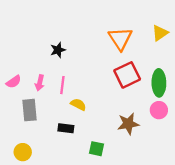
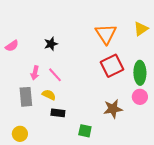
pink semicircle: (14, 82) -> (12, 46), moved
pink line: (62, 85) -> (55, 75), turned -49
yellow semicircle: (78, 104) -> (49, 95), moved

